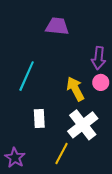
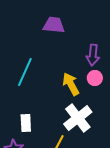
white rectangle: (39, 119) -> (26, 123), moved

